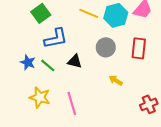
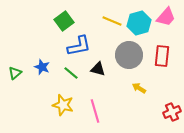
gray circle: (106, 47) -> (129, 55), size x1.4
blue star: (28, 62) -> (42, 67), moved

